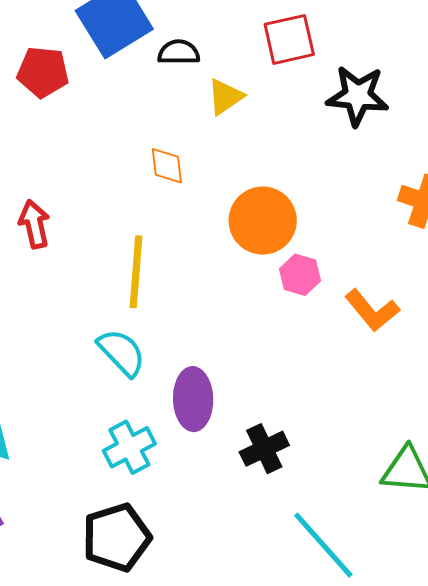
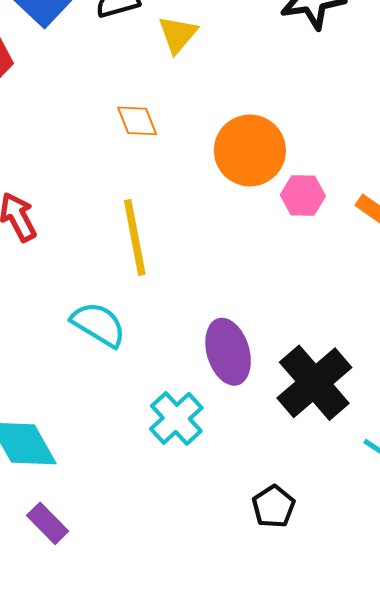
cyan semicircle: (122, 352) -> (99, 324), moved
black cross: (264, 449) -> (314, 383), size x1.5
black pentagon: (117, 537) -> (274, 507), moved, size x0.6

